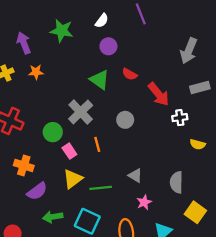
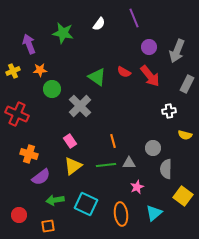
purple circle: (108, 46) -> (149, 47), moved
gray rectangle: (200, 88) -> (187, 84), turned -48
red arrow: (159, 94) -> (150, 76), moved
gray circle: (125, 120) -> (153, 148), moved
green circle: (53, 132) -> (52, 89), moved
orange line: (97, 144) -> (113, 141), moved
gray triangle: (135, 176) -> (129, 163), turned -32
green line: (101, 188) -> (106, 165), moved

